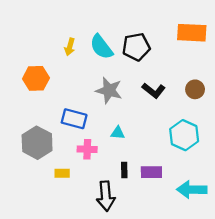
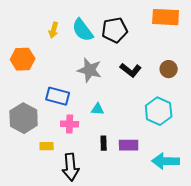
black arrow: (106, 196) -> (71, 167), moved

